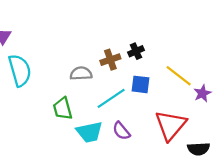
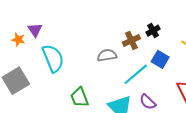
blue square: (140, 84) -> (160, 59), turned 30
green trapezoid: (63, 109) -> (79, 97), moved

